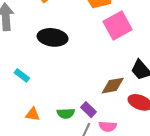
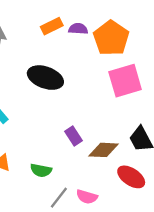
purple rectangle: (88, 110) -> (73, 136), moved

